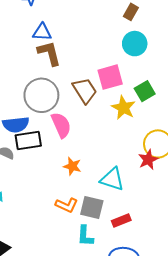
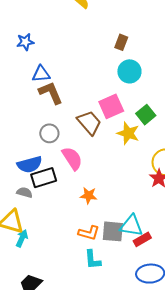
gray circle: (41, 95) -> (49, 133), size x0.6
cyan triangle: (112, 179) -> (131, 226), moved
cyan L-shape: (85, 236) -> (93, 260), moved

